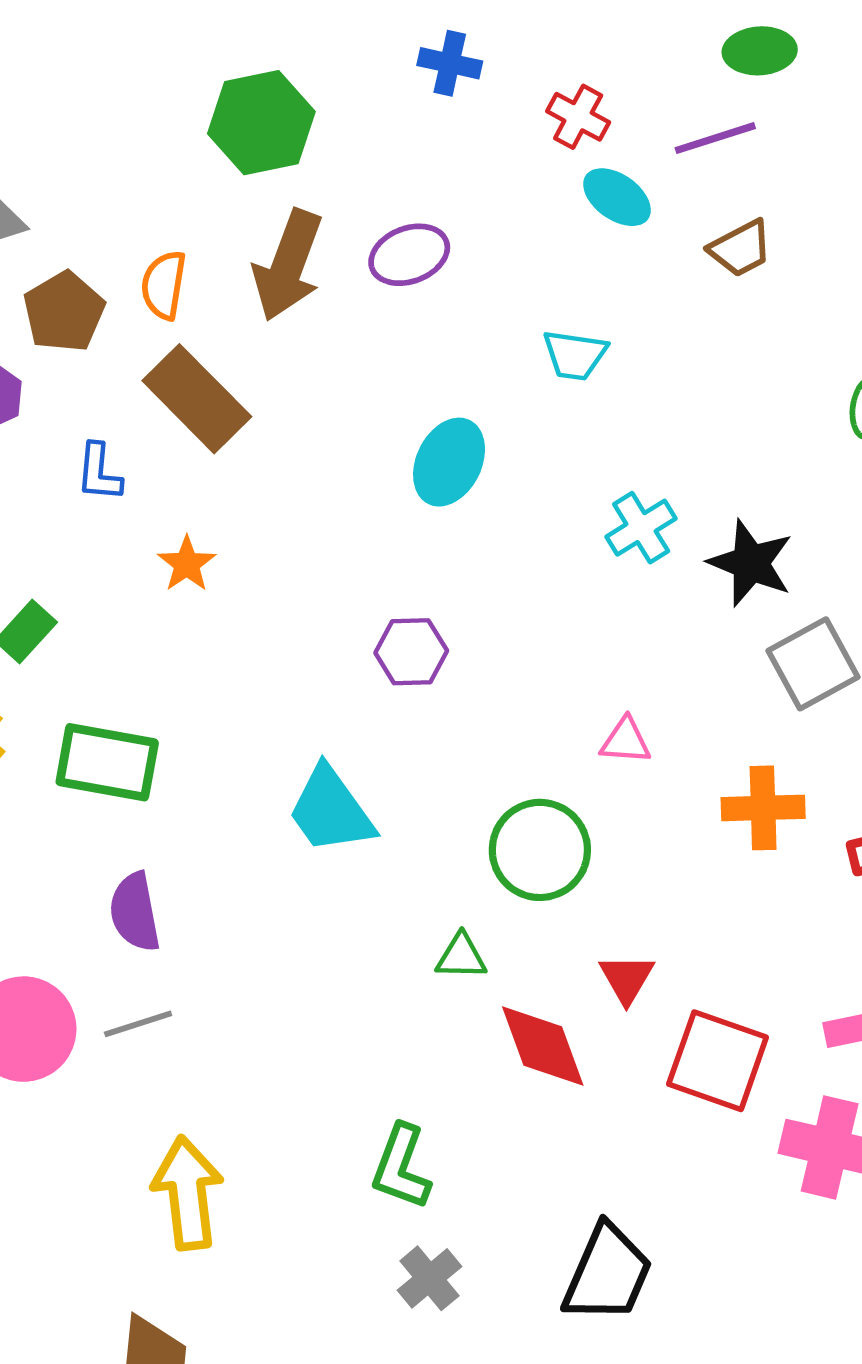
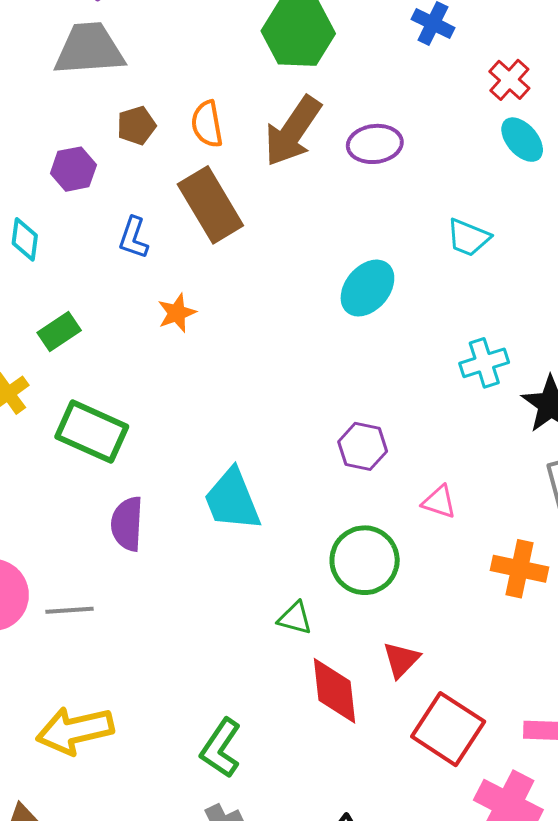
orange semicircle: (164, 285) -> (207, 124), turned -33
brown pentagon: (64, 312) -> (136, 126), size x0.7
purple hexagon: (411, 652) -> (363, 446), moved
purple semicircle: (135, 912) -> (127, 524), moved
yellow arrow: (188, 1193) -> (75, 730), turned -110

